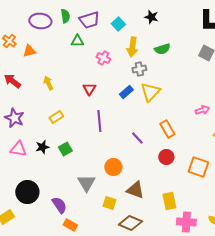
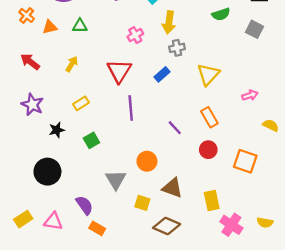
green triangle: (77, 41) -> (80, 26), moved
green semicircle: (162, 49) -> (221, 14), moved
pink cross: (103, 58) -> (135, 35), turned 32
yellow arrow: (48, 83) -> (72, 64), turned 56
red triangle: (89, 89) -> (119, 71), size x1.6
yellow triangle: (150, 92) -> (208, 74), moved
black star: (42, 147) -> (57, 130), moved
pink triangle: (18, 149) -> (53, 221), moved
black circle: (27, 192) -> (47, 172), moved
pink cross: (186, 222) -> (231, 225), turned 30

